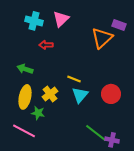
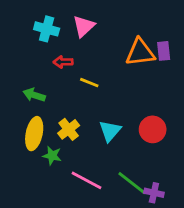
purple rectangle: (119, 25) -> (164, 51), moved, turned 64
orange triangle: (102, 38) -> (140, 52), turned 35
yellow line: (74, 79) -> (89, 83), moved
pink line: (24, 131) -> (86, 180), moved

